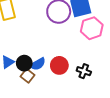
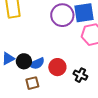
brown square: (28, 76) -> (32, 83), moved, turned 32

